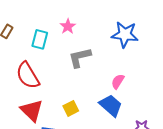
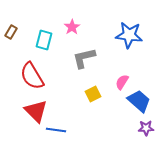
blue trapezoid: (111, 105) -> (139, 101), moved
yellow square: (71, 108) -> (93, 94), moved

